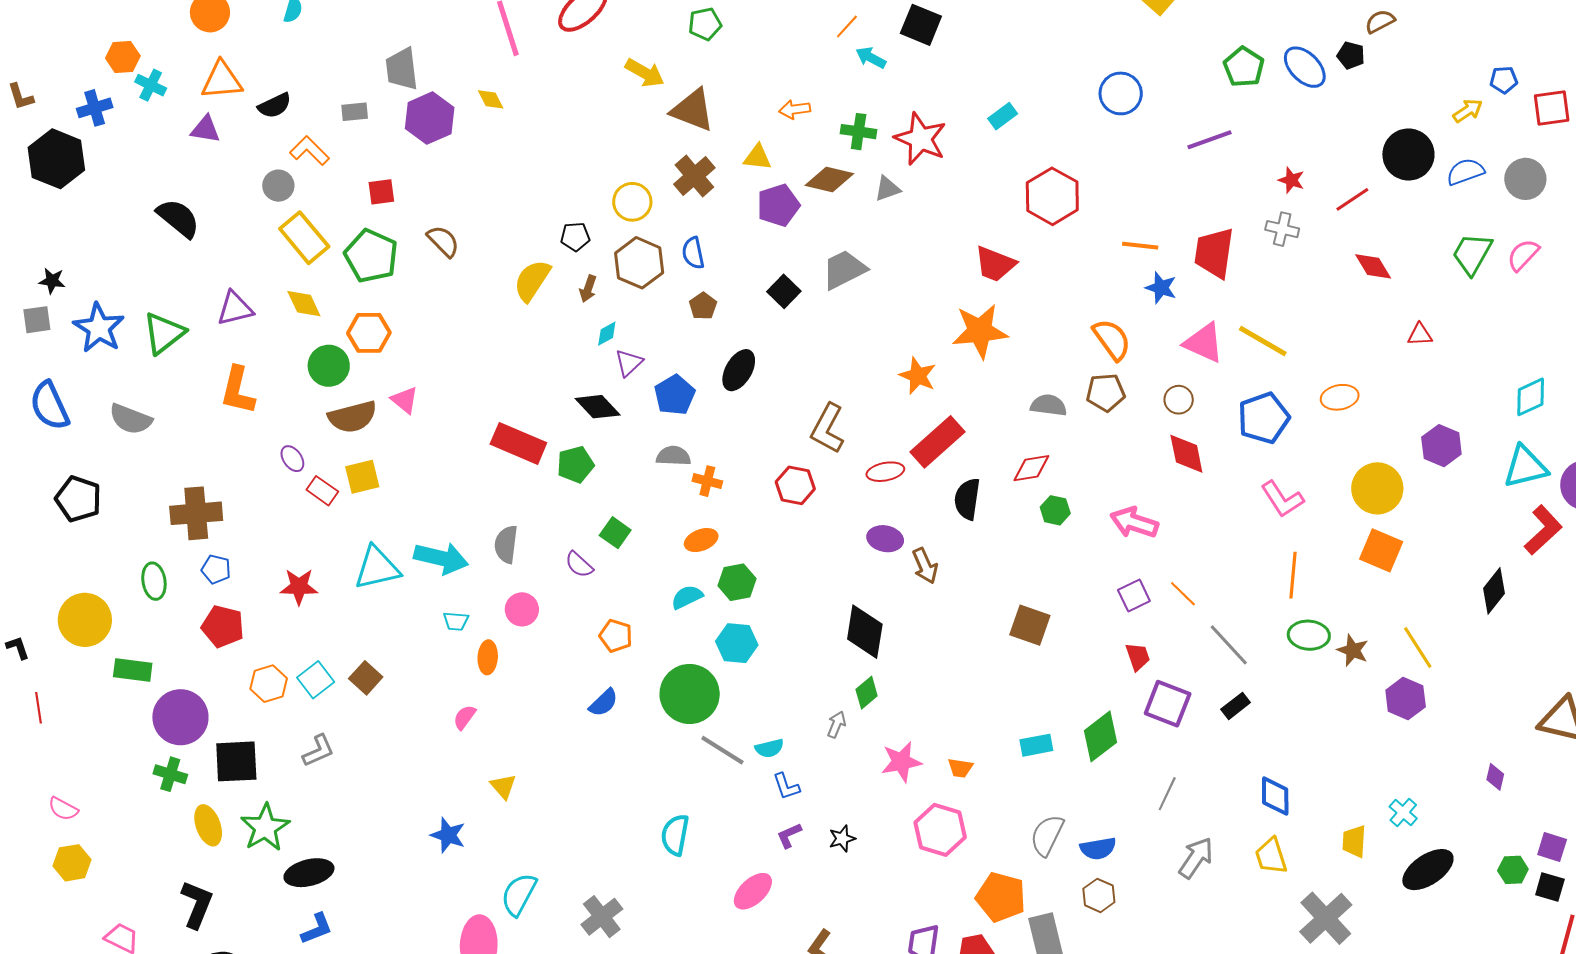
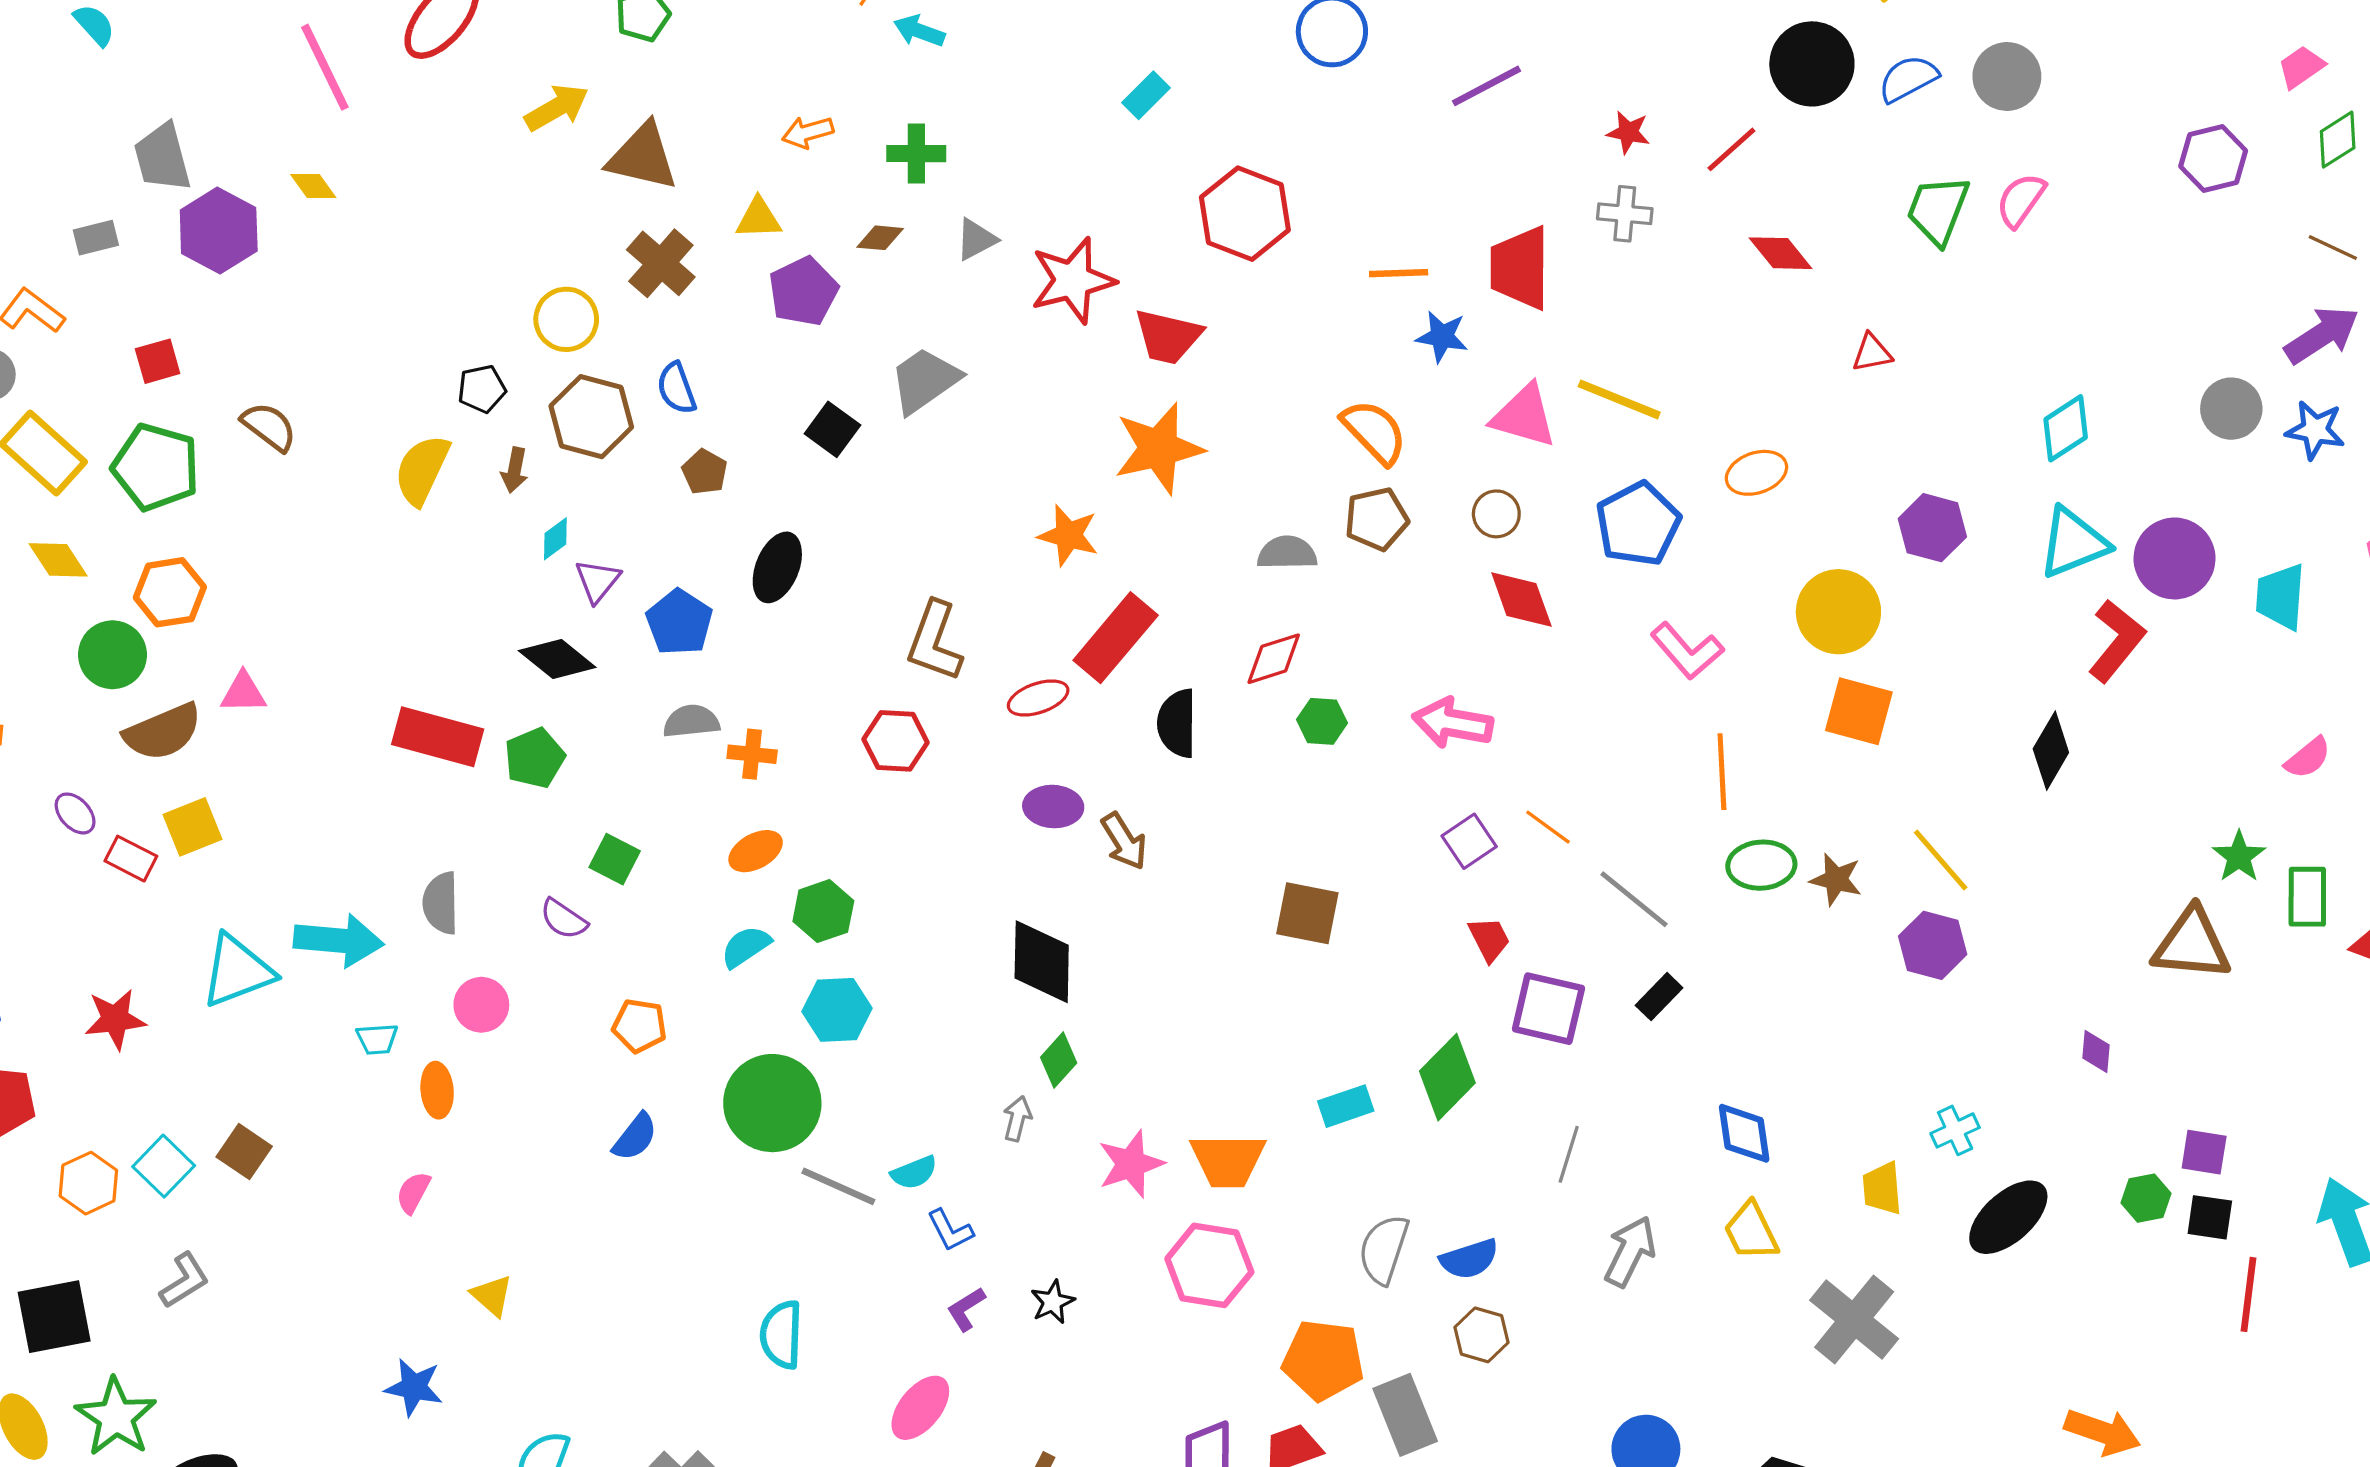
yellow arrow: (645, 73) -> (557, 108), turned -51
red star: (921, 139) -> (1073, 280), moved, turned -30
brown diamond: (829, 179) -> (880, 238), size x0.6
pink triangle: (405, 400) -> (243, 693), turned -32
orange trapezoid: (960, 768) -> (1228, 1160), size x1.8
cyan cross: (1403, 812) -> (1955, 1130), turned 32

